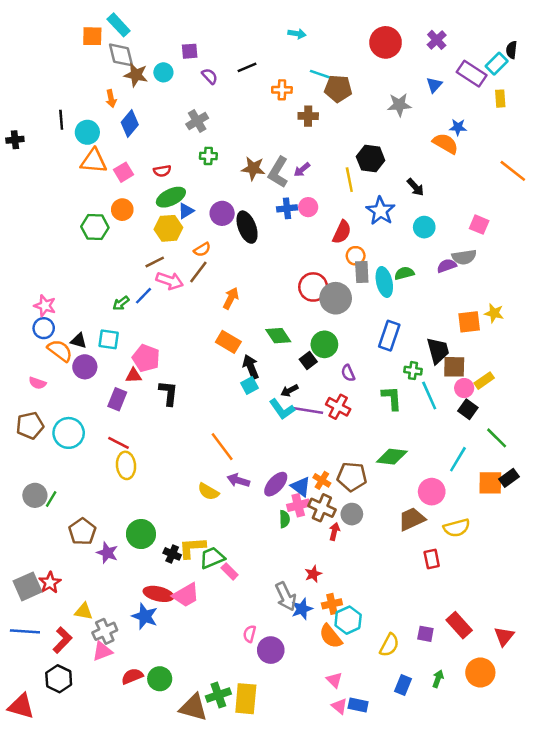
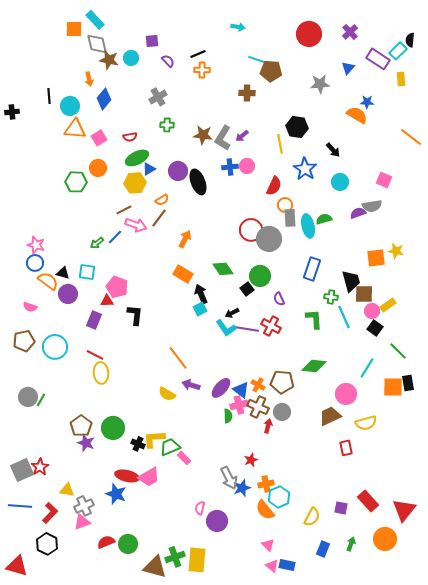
orange cross: (282, 90) -> (202, 70), moved
black rectangle: (509, 478) -> (408, 383), turned -63
brown pentagon: (82, 532) -> (81, 426), moved
red triangle: (504, 636) -> (404, 510), size x1.4

